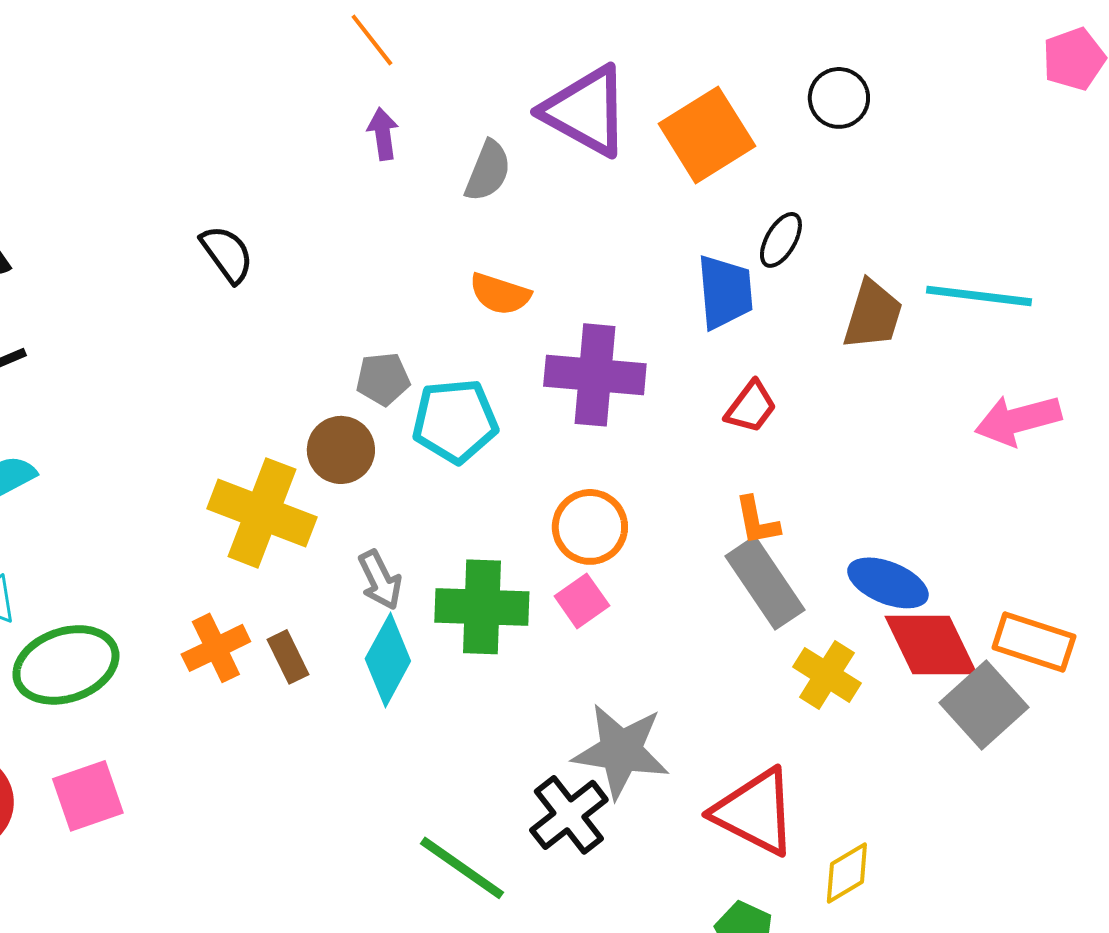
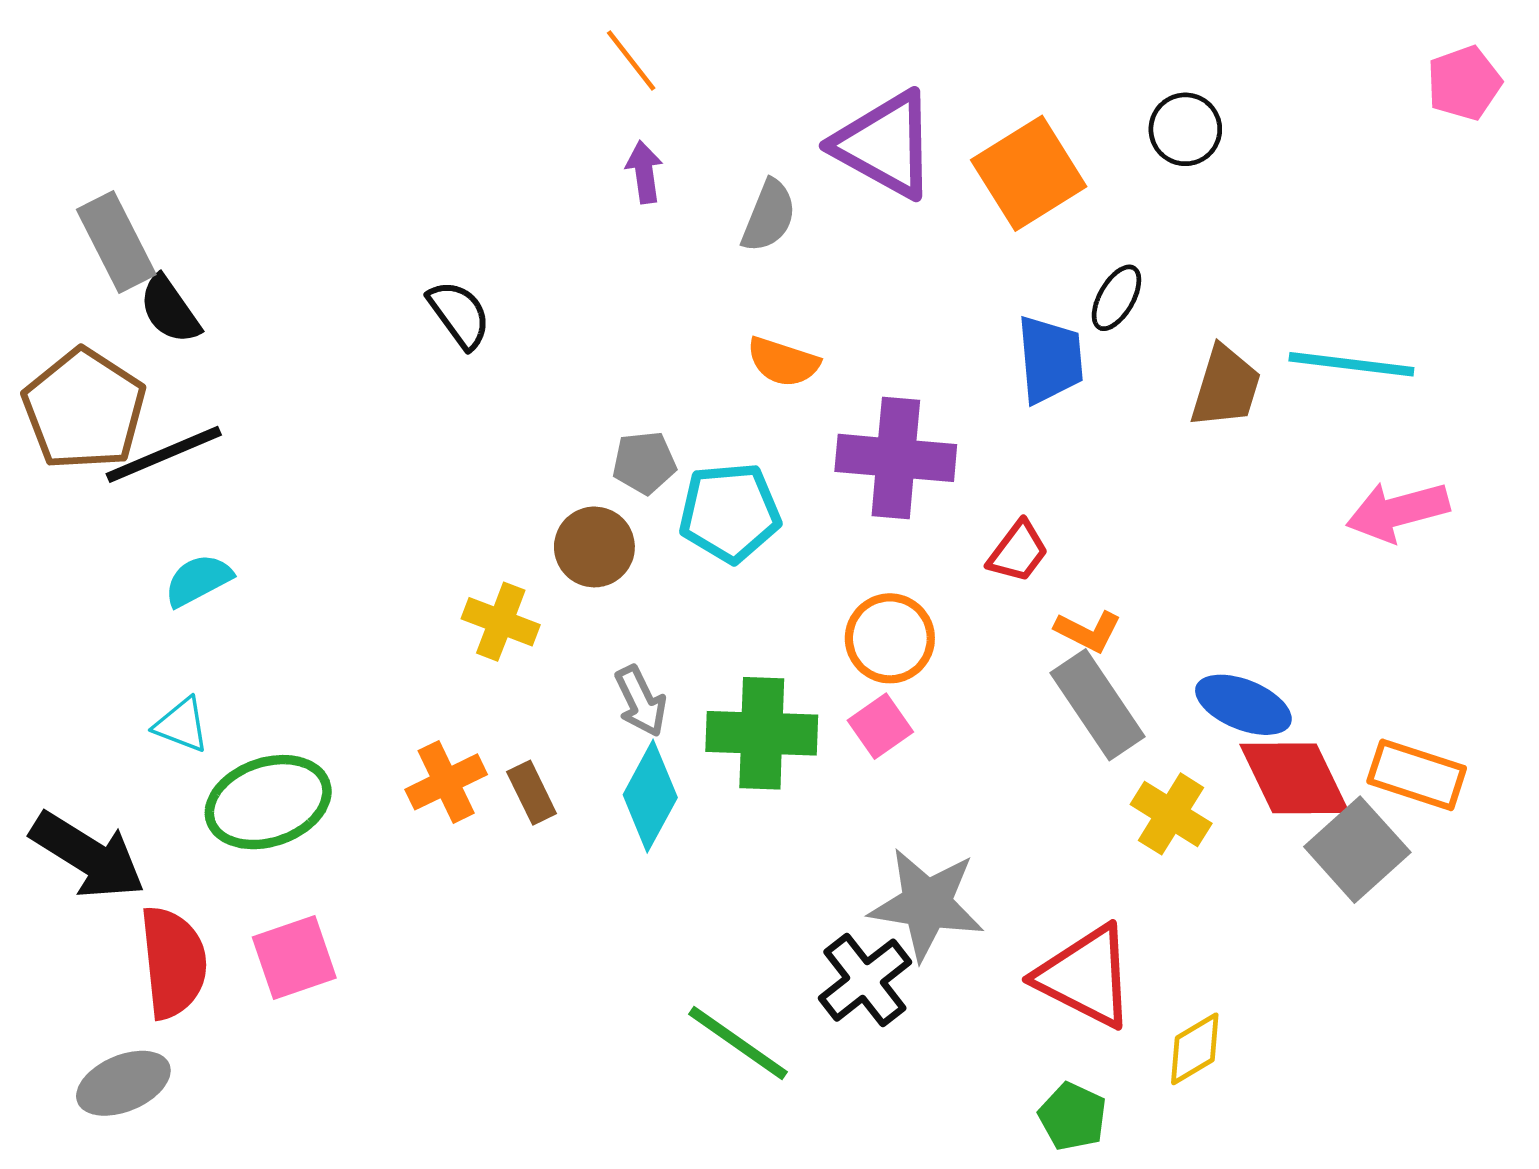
red trapezoid: (751, 407) -> (1018, 552), moved
yellow cross: (262, 513) -> (501, 622), size x0.6
orange L-shape: (757, 521) -> (1088, 631), turned -52

